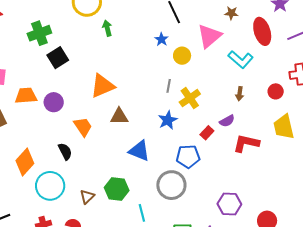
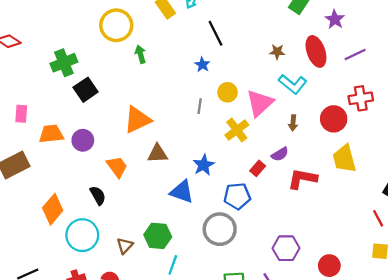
brown star: (231, 13) -> (277, 52), moved
pink triangle: (209, 36) -> (260, 103), moved
yellow circle: (182, 56) -> (228, 92), moved
gray line: (169, 86) -> (200, 106), moved
red circle: (276, 91) -> (334, 119), size x1.5
blue star: (168, 120) -> (204, 165), moved
cyan line: (142, 213) -> (173, 265), moved, turned 36

